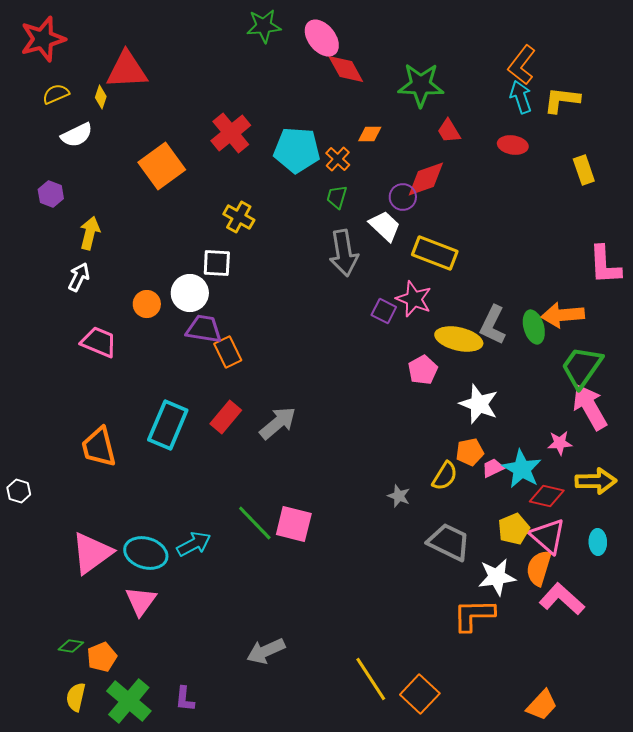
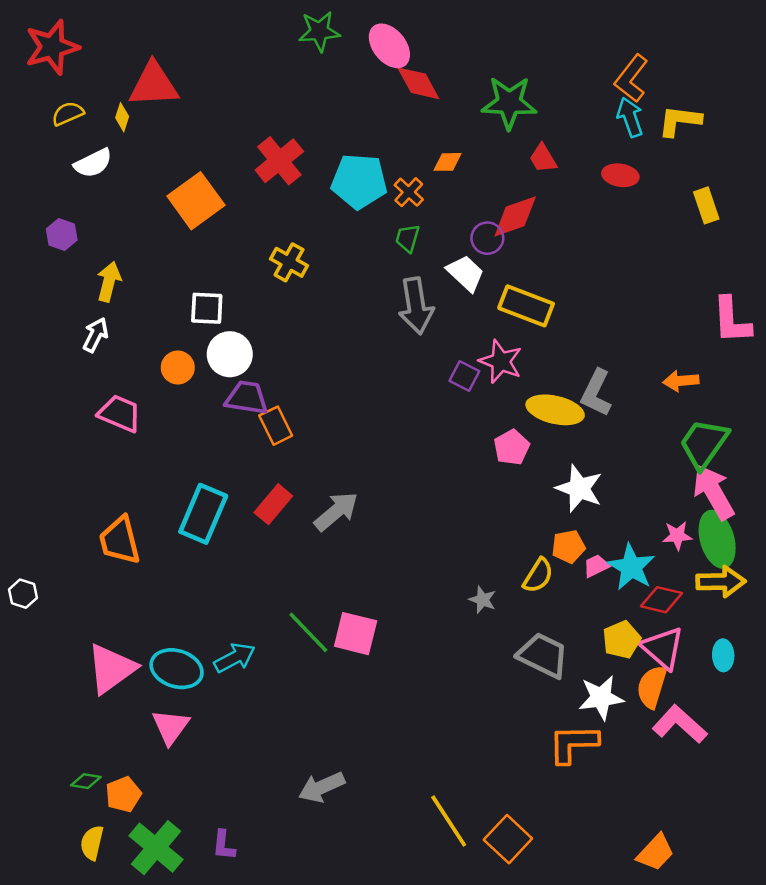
white square: (217, 263) -> (207, 308), moved
orange arrow: (563, 315) -> (681, 381), size x0.7
green ellipse: (534, 327) -> (717, 539), moved, size x1.4

